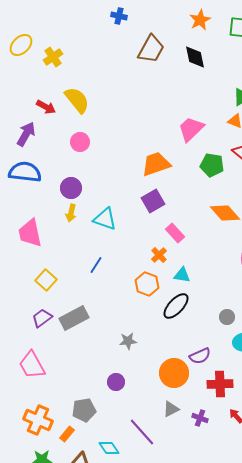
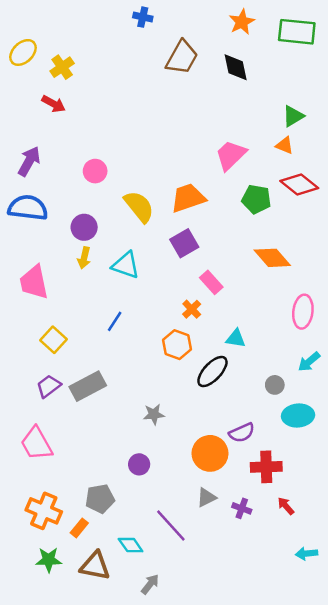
yellow semicircle: (77, 100) -> (139, 206), moved
red arrow: (46, 107) -> (54, 104), moved
cyan triangle: (182, 275) -> (236, 338), moved

